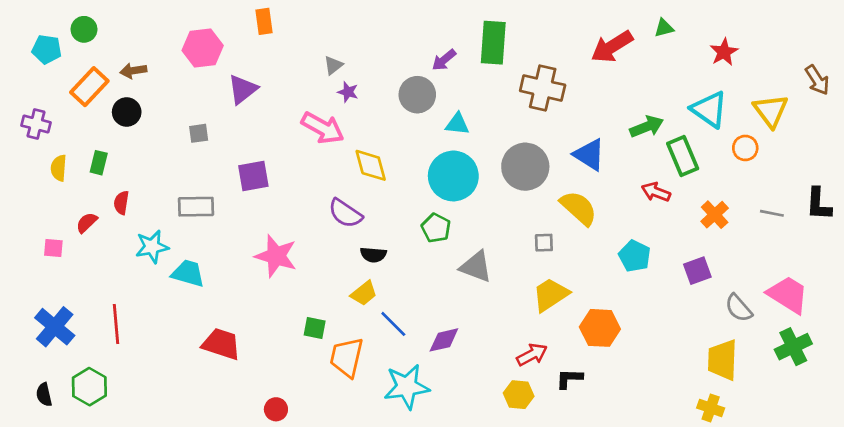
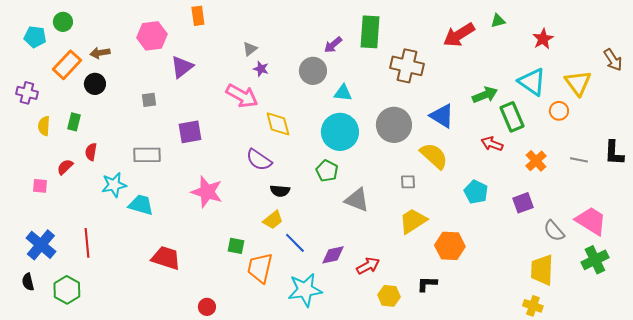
red arrow: (532, 355) -> (368, 266), moved
black semicircle: (44, 395) -> (28, 282), moved

